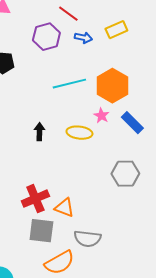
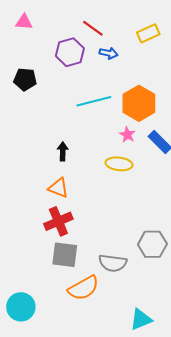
yellow rectangle: (116, 30) -> (148, 33), moved
yellow ellipse: (79, 133) -> (119, 164), moved
gray hexagon: (125, 174) -> (152, 244), moved
orange triangle: (64, 208) -> (58, 188), moved

